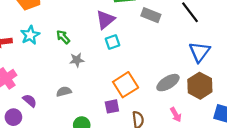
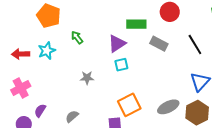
green arrow: (63, 37) -> (77, 37), moved
gray semicircle: (64, 92) -> (72, 116), moved, turned -32
purple semicircle: (30, 101) -> (40, 111), turned -104

